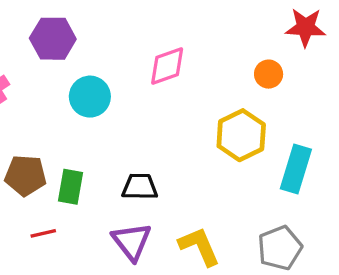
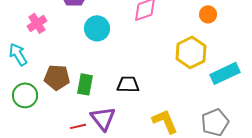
cyan rectangle: (296, 169) -> (225, 73), turned 48
red line: (43, 233) -> (78, 126), moved
purple triangle: (132, 241) -> (103, 118), moved

